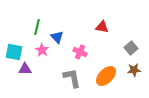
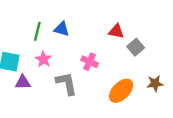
blue triangle: (57, 37) -> (62, 29), moved, turned -32
gray square: (131, 48) -> (136, 47), moved
gray L-shape: (72, 78) -> (66, 83), moved

